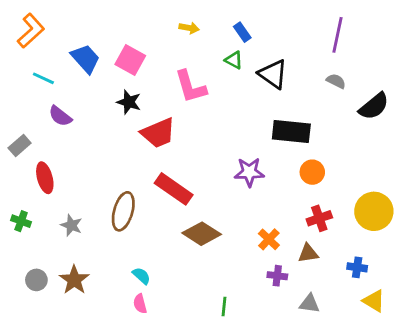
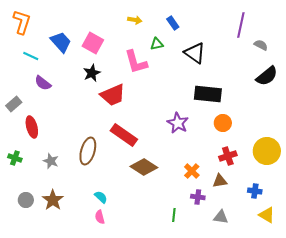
orange L-shape: (31, 31) -> (22, 22), turned -30
green triangle: (234, 60) -> (157, 44), moved, turned -40
gray semicircle: (336, 81) -> (261, 45), moved
black star: (129, 102) -> (92, 73), turned 30
purple star: (249, 172) -> (178, 123), turned 30
green line: (224, 307) -> (174, 215), moved

